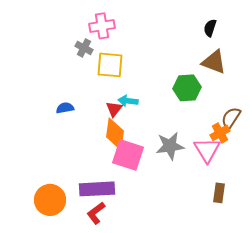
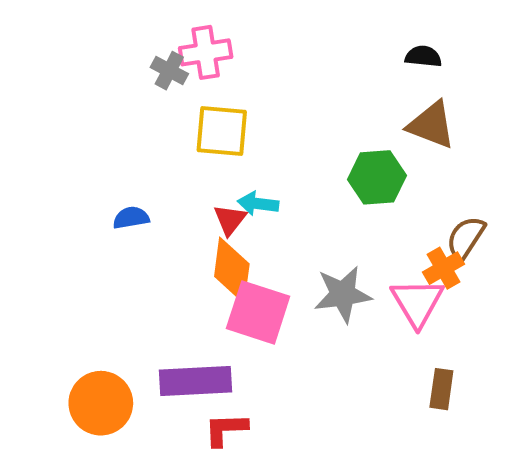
black semicircle: (210, 28) -> (423, 56), turned 78
gray cross: (84, 48) -> (169, 71), moved
red L-shape: (96, 213) -> (226, 429), moved, turned 35

